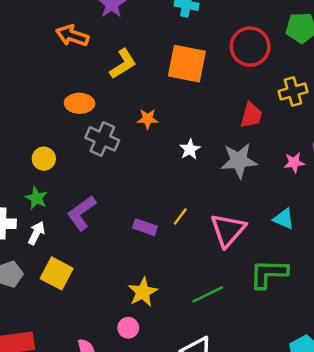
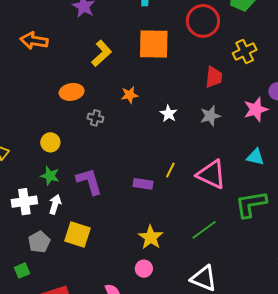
orange arrow: (72, 36) -> (34, 41), moved
gray cross: (102, 139) -> (95, 118), size x0.6
gray star: (239, 161) -> (210, 116), size x0.7
pink star: (294, 163) -> (256, 109), size x1.4
purple L-shape: (82, 213) -> (89, 181), turned 120
pink triangle: (228, 230) -> (211, 174), turned -36

